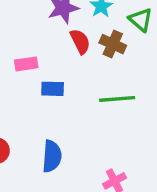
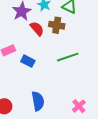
blue rectangle: (53, 89) -> (28, 61), turned 40

